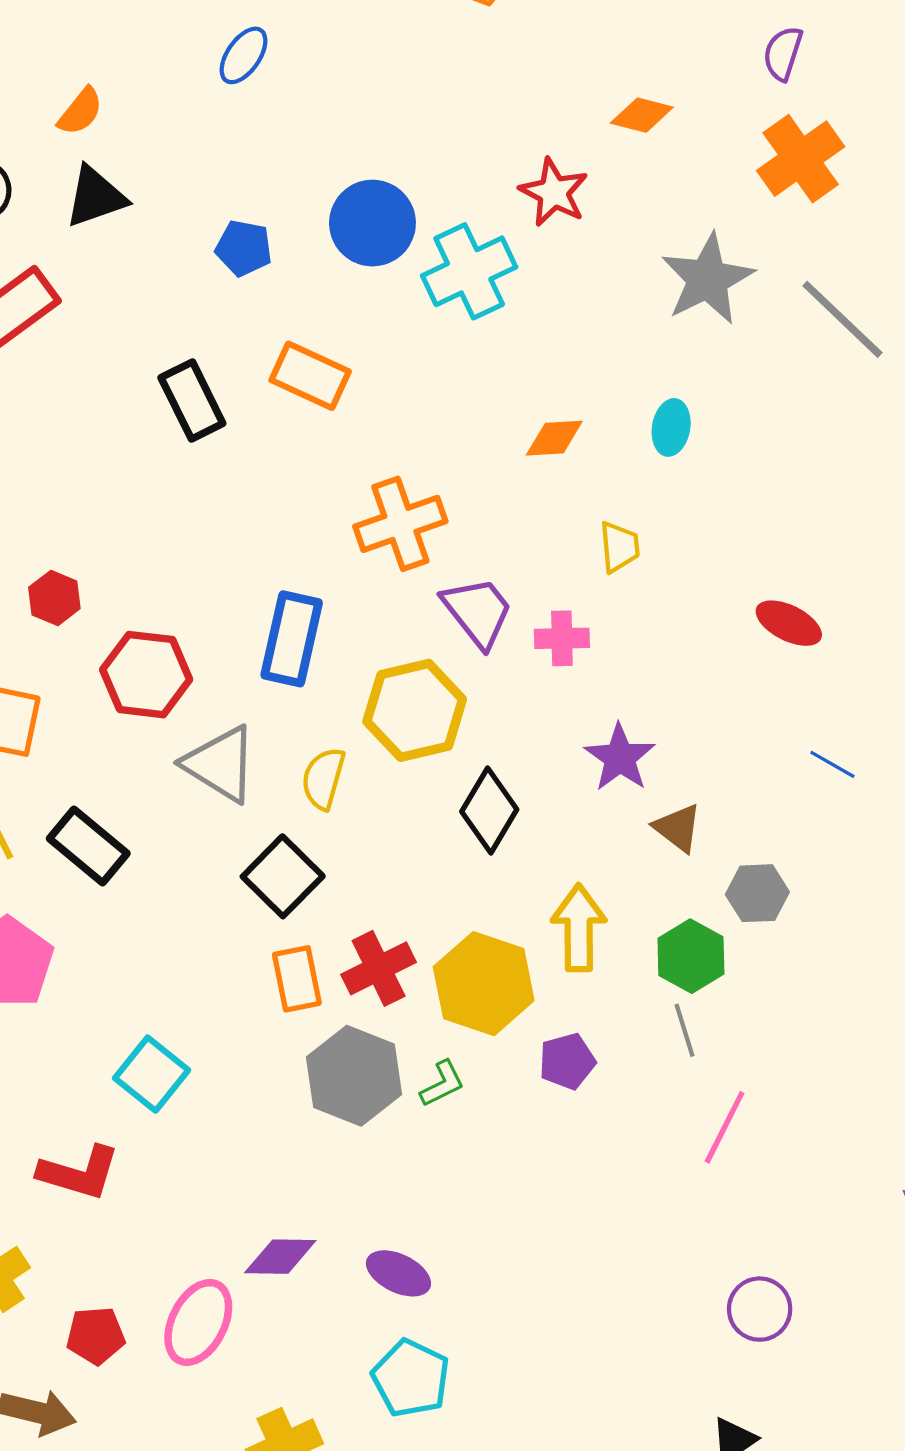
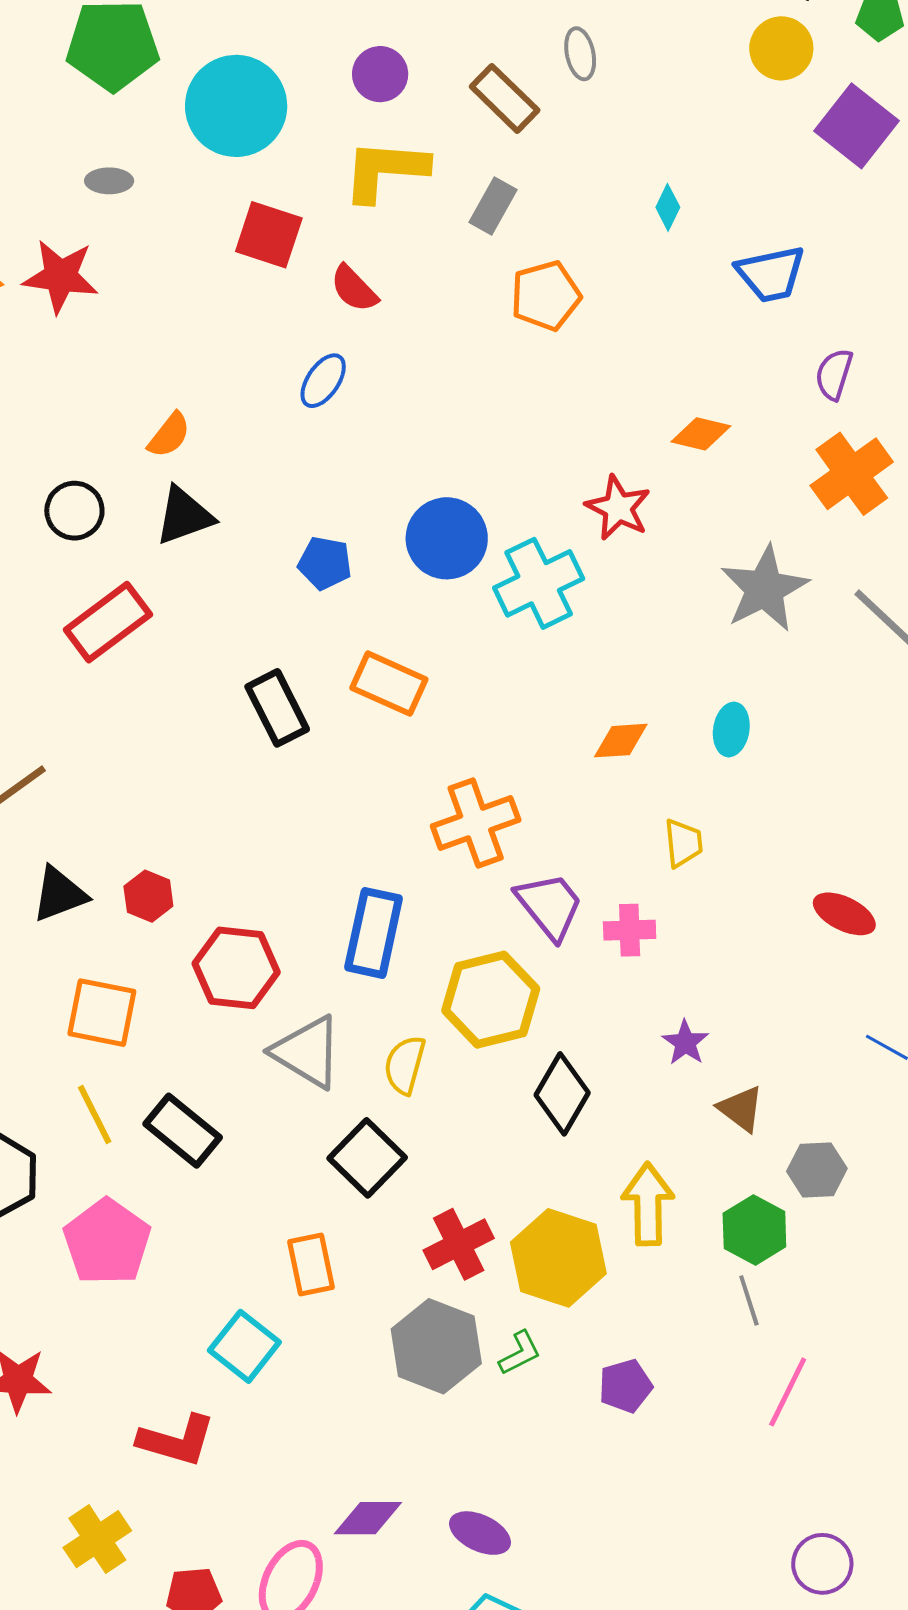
purple star: (620, 758) -> (685, 1043), size x0.7
orange rectangle: (297, 979) -> (311, 1264), moved
purple pentagon: (567, 1061) -> (625, 1386), moved

